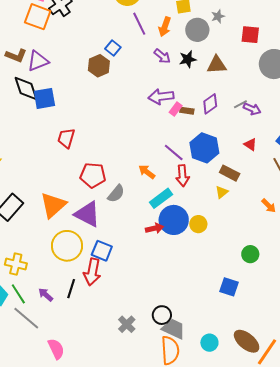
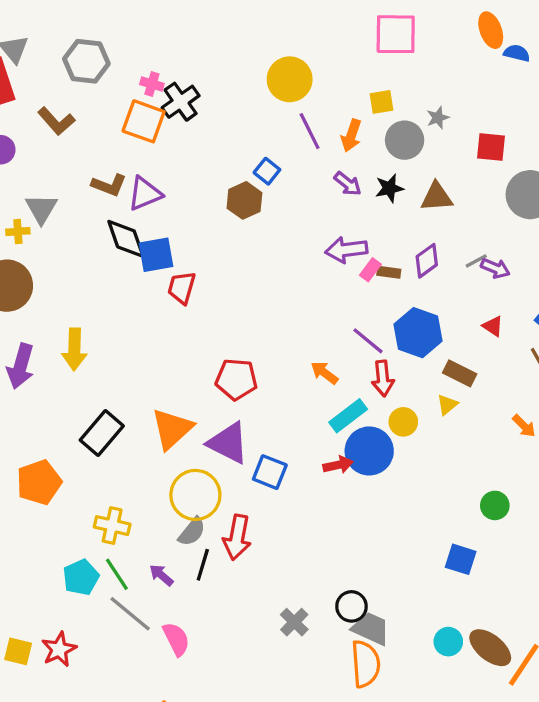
red trapezoid: (66, 138) -> (182, 288), moved
gray semicircle: (116, 194) -> (192, 532), moved
yellow circle: (198, 224) -> (403, 422), moved
blue square: (102, 251) -> (270, 472), moved
cyan circle: (209, 343) -> (448, 642), moved
pink semicircle: (56, 349) -> (176, 639), moved

